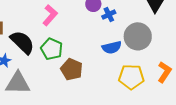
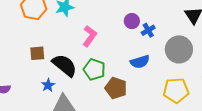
blue semicircle: (112, 47) -> (140, 62), moved

